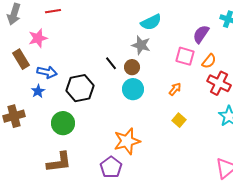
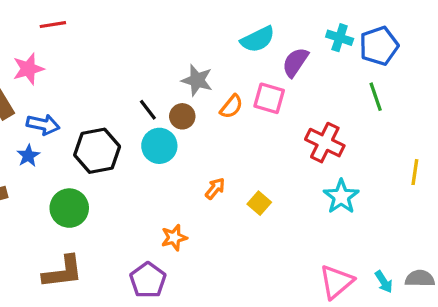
cyan semicircle: (151, 22) -> (258, 39), moved
orange semicircle: (209, 61) -> (231, 106), moved
cyan circle: (133, 89) -> (159, 146), moved
orange arrow: (175, 89) -> (215, 188), moved
orange star: (127, 141) -> (174, 238), size x0.6

